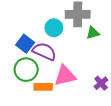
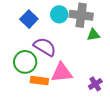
cyan circle: (54, 28) -> (59, 14), moved
blue square: (25, 44) -> (29, 19), moved

